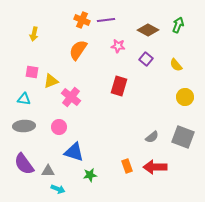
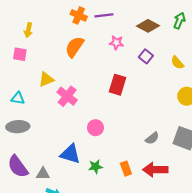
pink square: (32, 72) -> (20, 54), moved
pink circle: (59, 127) -> (95, 128), moved
green star: (90, 175) -> (95, 167), moved

